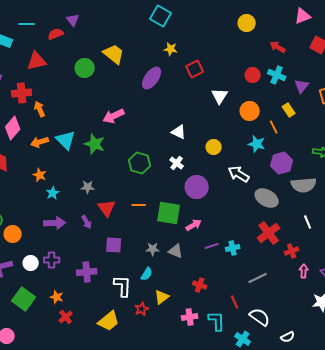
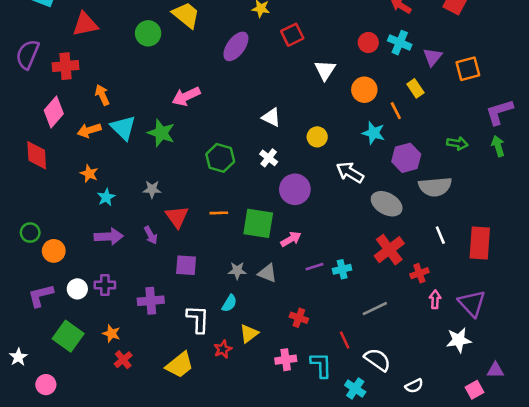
orange arrow: (40, 109) -> (102, 95), moved

